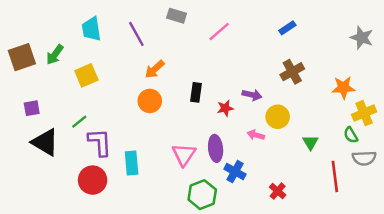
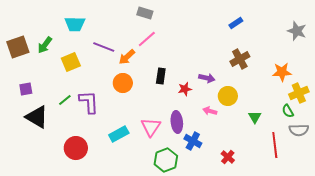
cyan trapezoid: (91, 29) -> (75, 24), turned -80
pink line: (219, 32) -> (147, 39), moved
purple line: (136, 34) -> (104, 47), moved, turned -40
purple L-shape: (100, 142) -> (89, 102), moved
cyan rectangle: (132, 163) -> (119, 134), moved, turned 66

